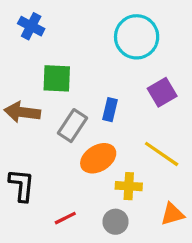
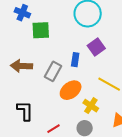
green square: (57, 78) -> (41, 30), moved
purple square: (162, 92) -> (96, 47), moved
yellow cross: (129, 186) -> (91, 106), turned 35

